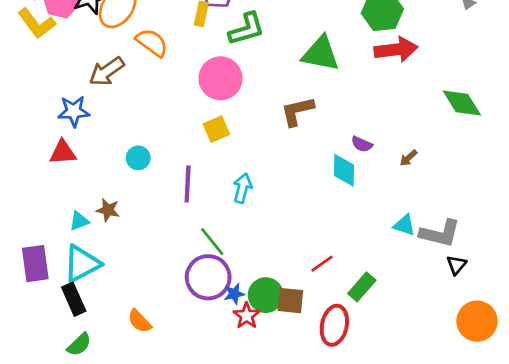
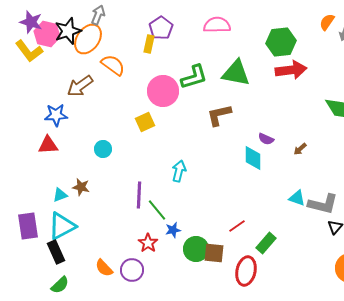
green L-shape: (247, 29) -> (194, 77), moved
yellow square: (216, 129) -> (145, 122), moved
purple line: (188, 184) -> (139, 195), moved
purple circle: (208, 277) -> (132, 270), moved, size x0.7
blue star: (234, 294) -> (173, 230), moved
red star: (247, 316) -> (148, 243), moved

